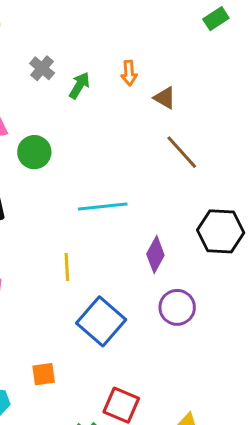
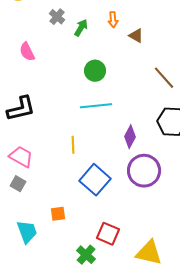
green circle: (34, 152) -> (95, 71), moved
brown line: (182, 152) -> (164, 78), moved
purple circle: (177, 307) -> (144, 171), size x1.4

